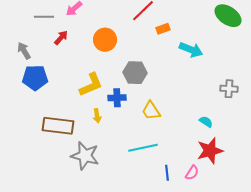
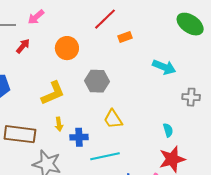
cyan arrow: (191, 50) -> (164, 67), moved
blue cross: (117, 98) -> (79, 137), moved
cyan semicircle: (206, 122) -> (168, 130), turned 40

